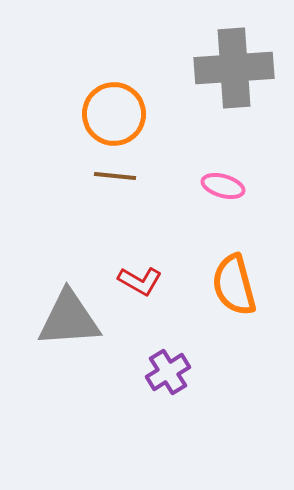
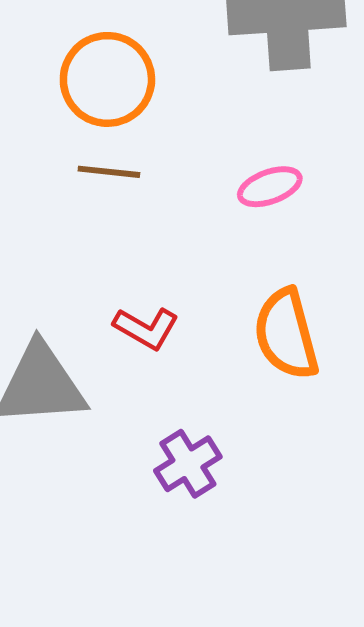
pink ellipse: (223, 186) -> (270, 187), turned -36

